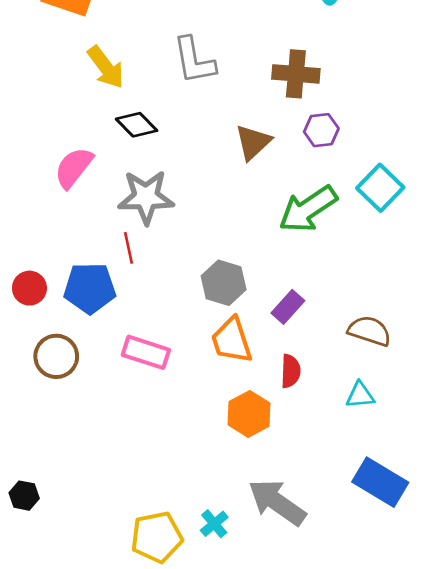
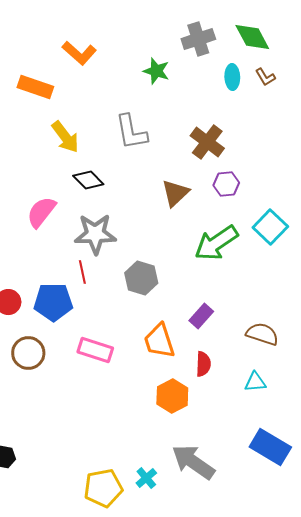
brown cross: (296, 74) -> (207, 142), turned 32
gray hexagon: (224, 283) -> (141, 278), moved

